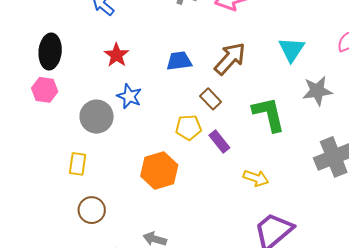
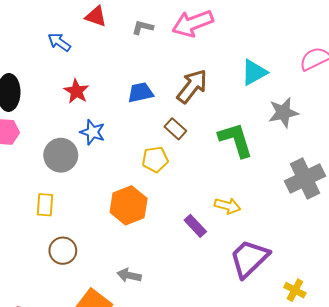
cyan triangle: (291, 49) -> (254, 72), turned 32
purple rectangle: (219, 141) -> (195, 226), moved

